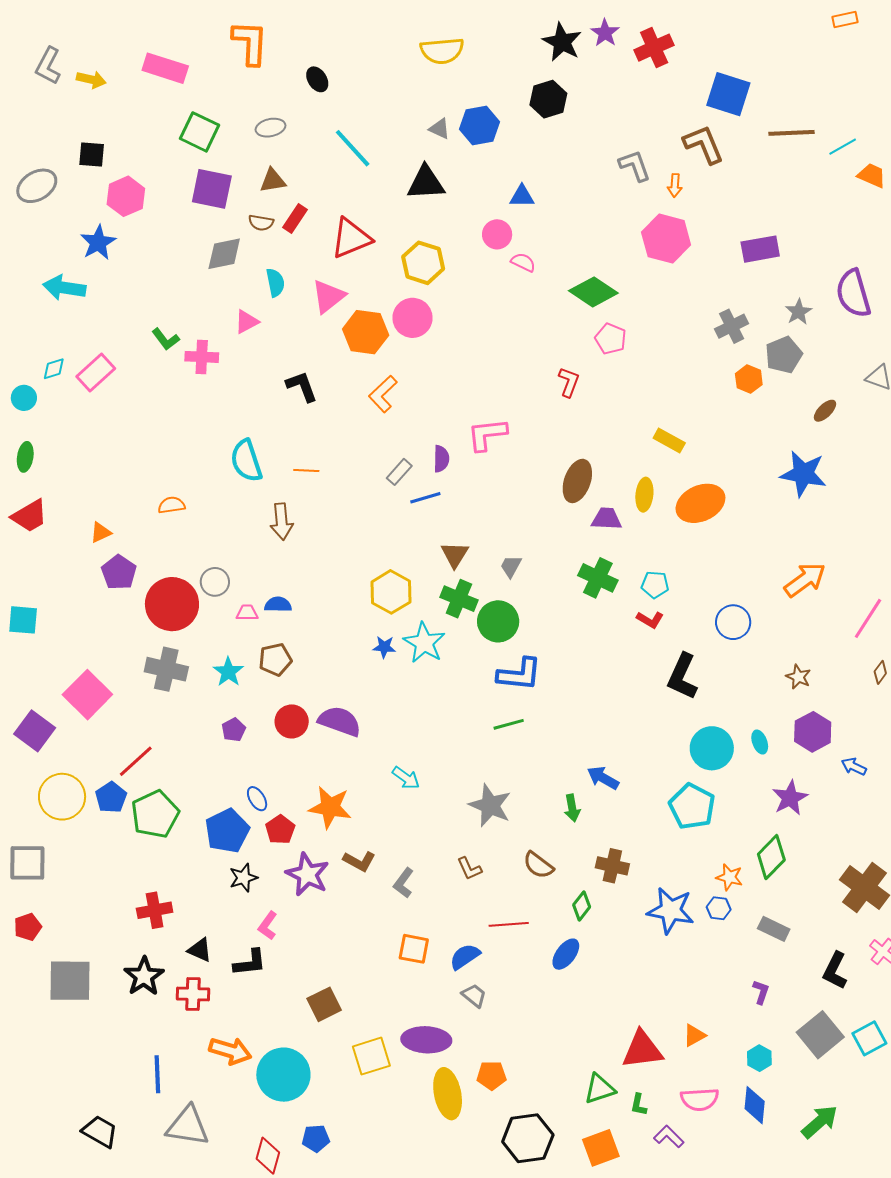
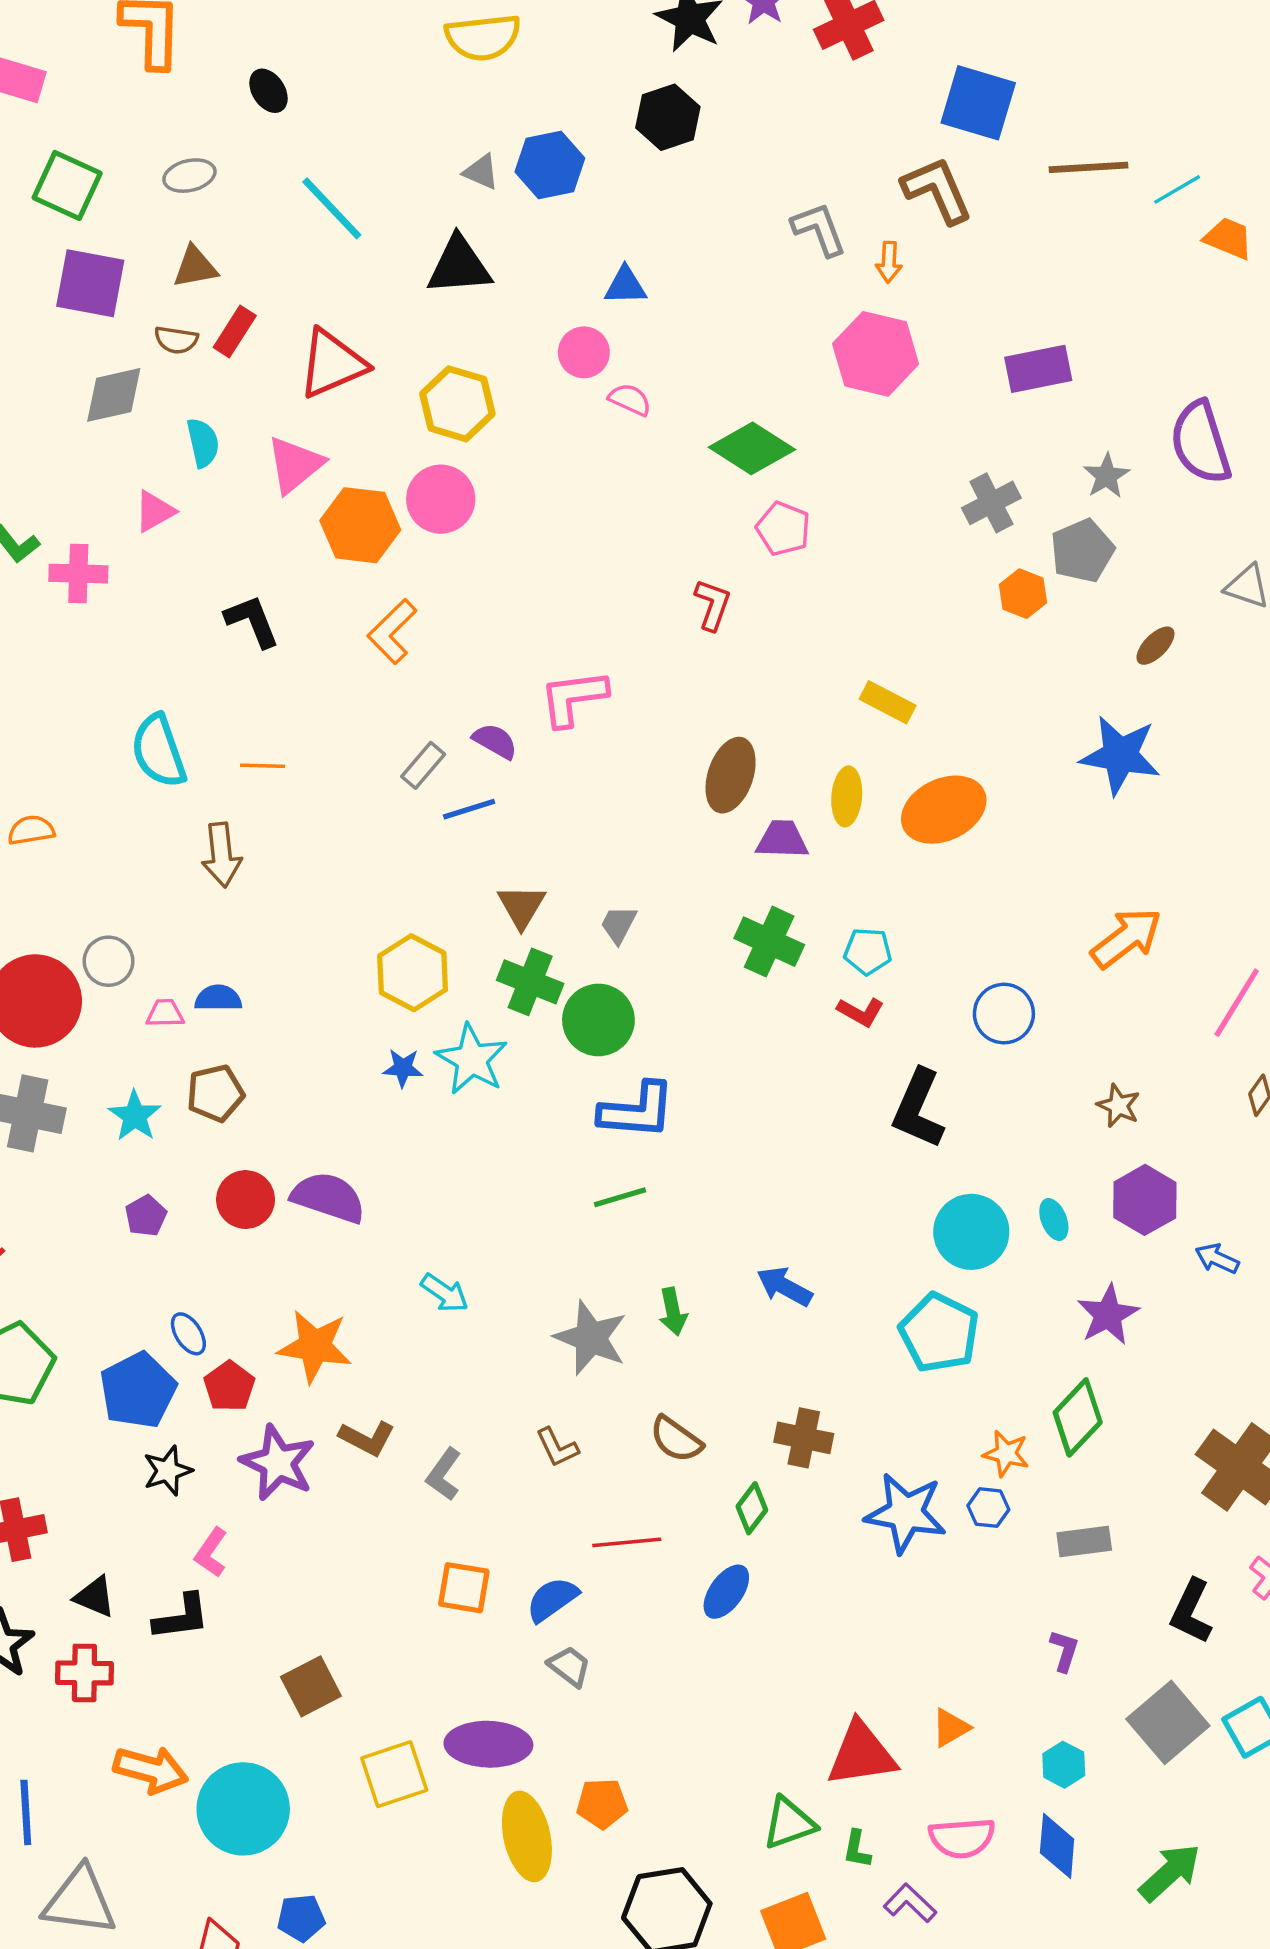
purple semicircle: (441, 459) -> (495, 741), turned -60
green arrow: (572, 808) -> (673, 1312), moved
gray rectangle: (774, 929) -> (1084, 1541), turned -32

